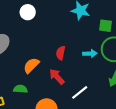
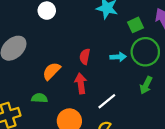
green square: (106, 26) -> (136, 25), turned -32
red arrow: (57, 77) -> (81, 84), turned 36

